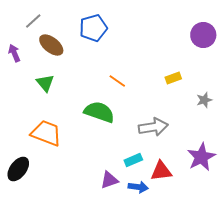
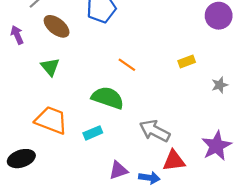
gray arrow: (153, 127) -> (155, 131), moved, turned -144
cyan rectangle: (133, 160) -> (93, 133), moved
black ellipse: (18, 169) -> (21, 159), turned 35

